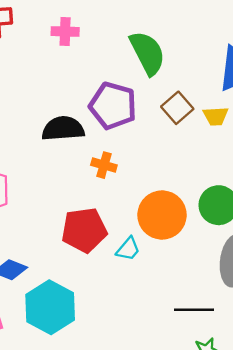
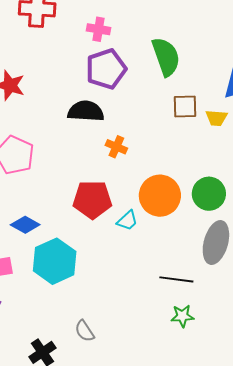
purple pentagon: (113, 106) -> (106, 69), moved, turned 30
brown square: (177, 108) -> (185, 107), turned 32

